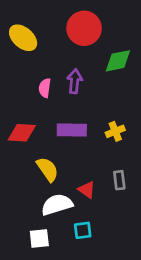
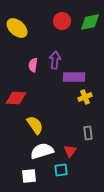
red circle: (84, 28) -> (62, 21), size x0.7
green diamond: (118, 61) -> (90, 22), moved
purple rectangle: (72, 130) -> (74, 77), moved
red triangle: (87, 190) -> (70, 151), moved, turned 32

